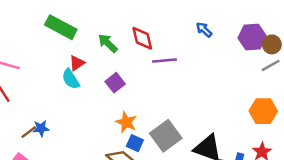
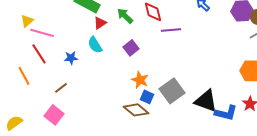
red triangle: (77, 63) -> (100, 23), moved
blue star: (41, 128) -> (71, 58), moved

